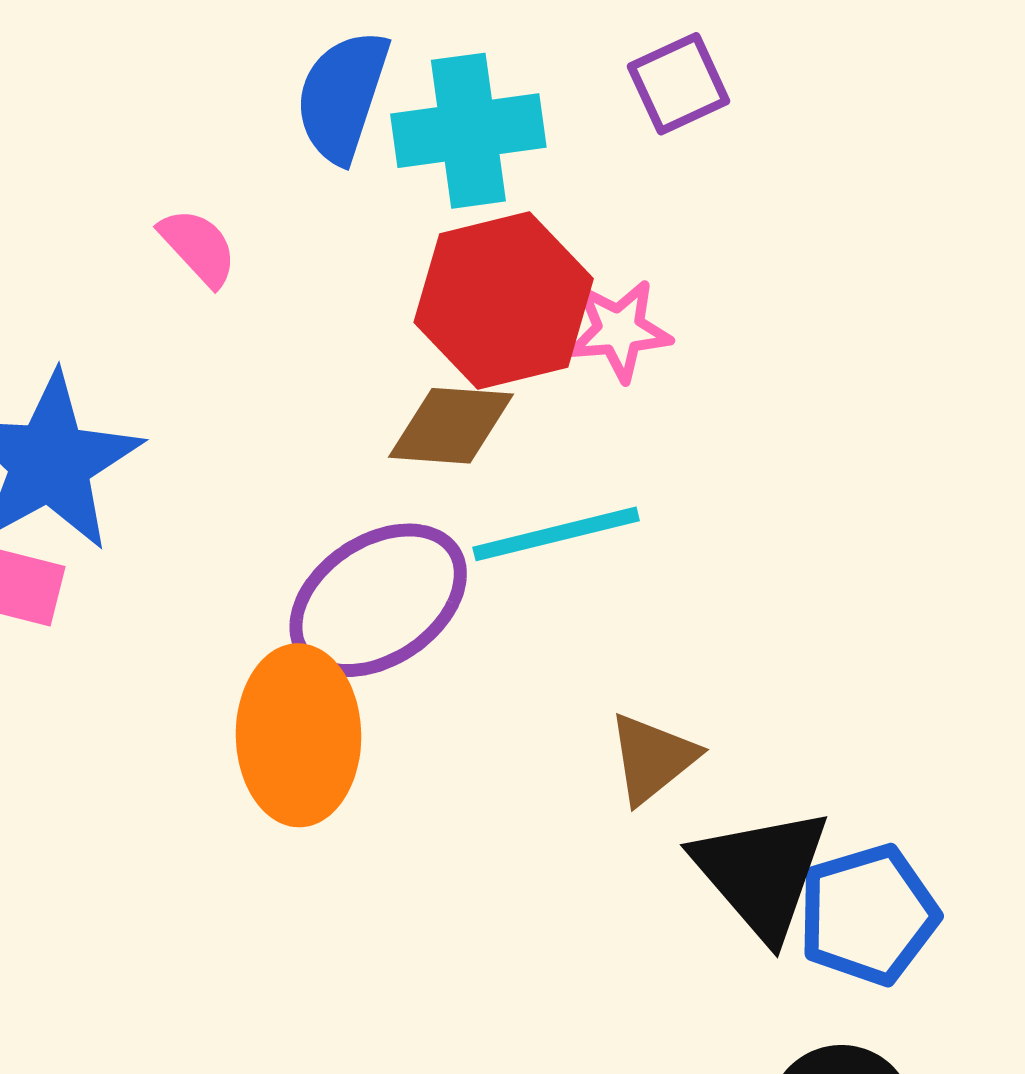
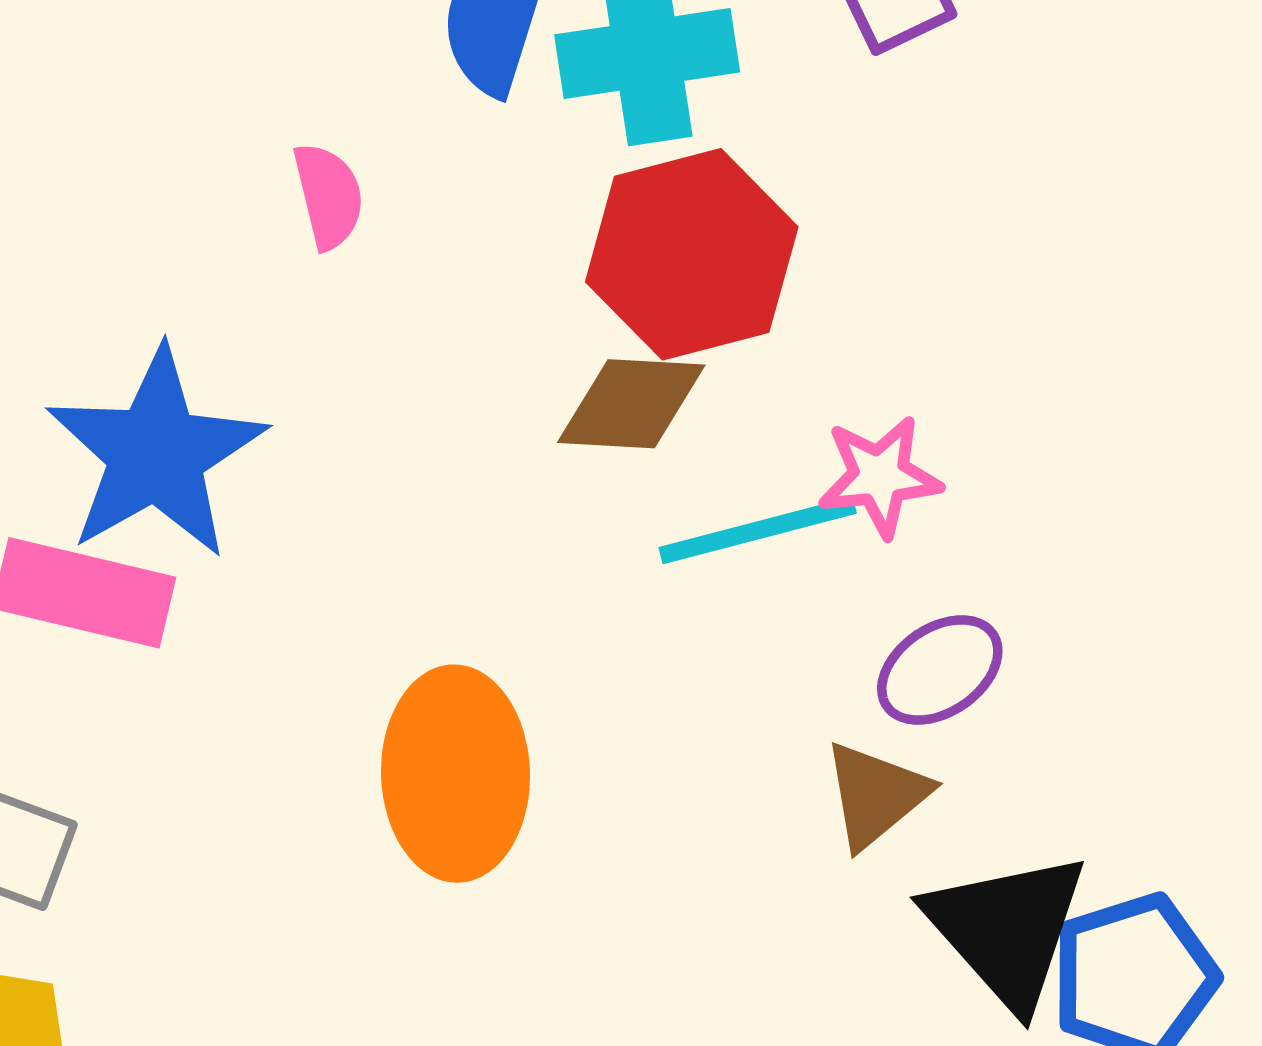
pink semicircle: (198, 247) -> (329, 196), turned 30
pink star: (619, 330) -> (880, 476), moved
purple ellipse: (378, 600) -> (940, 670), moved, size x0.6

